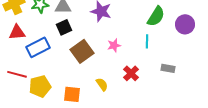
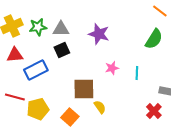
cyan line: (147, 41) -> (137, 73), moved
brown square: (82, 51) -> (84, 89), moved, turned 35
red cross: (131, 73) -> (154, 111), moved
orange square: (72, 94) -> (70, 117), turned 36

